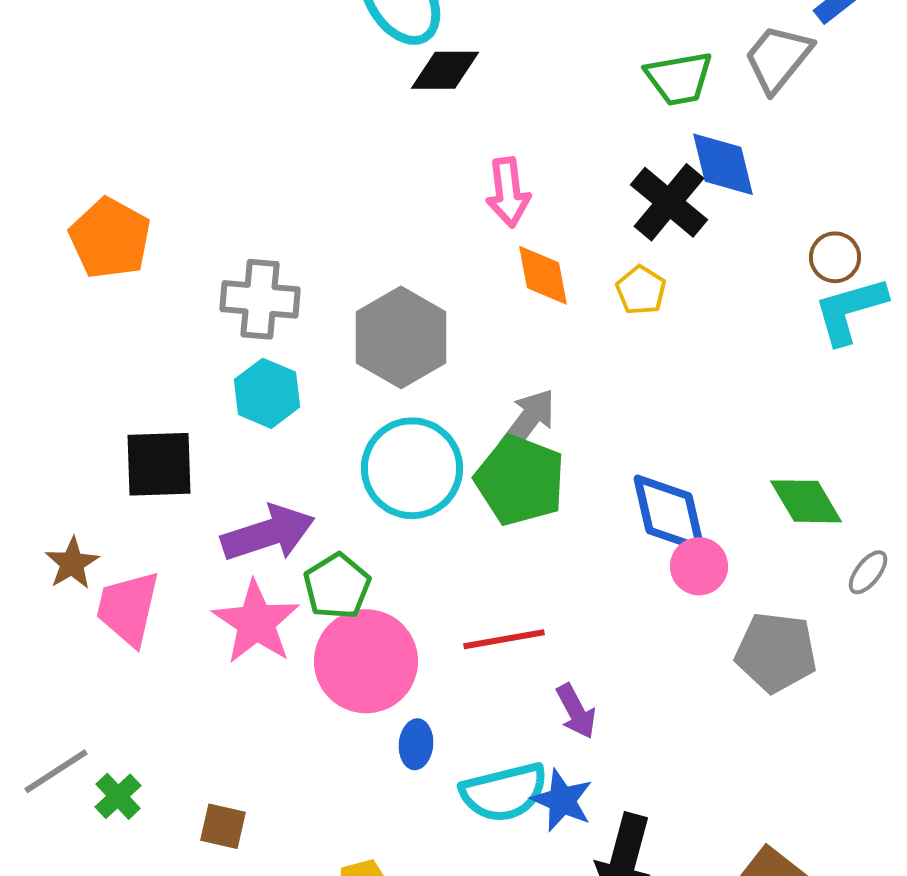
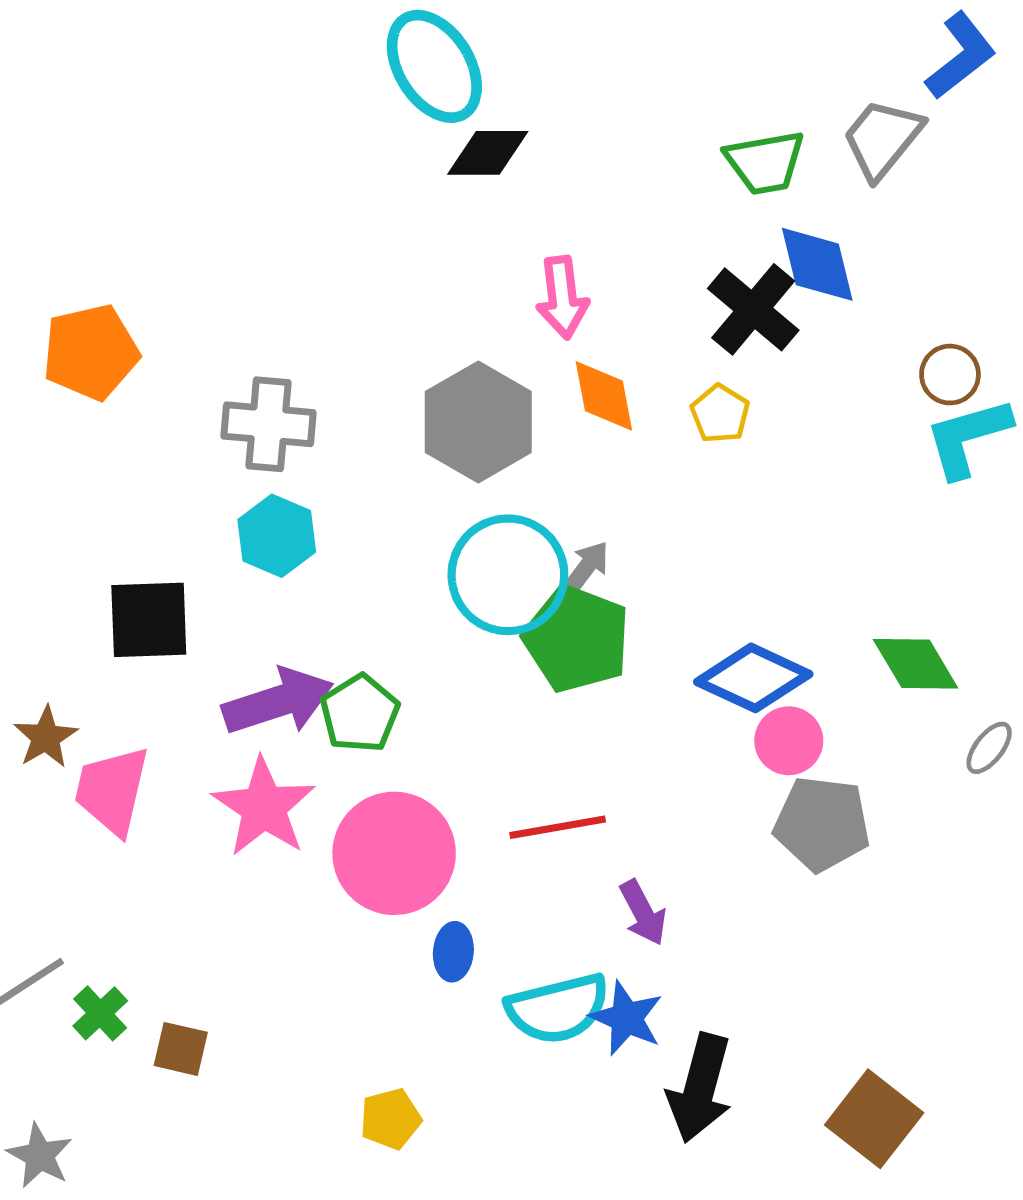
orange pentagon: (110, 238) -> (91, 352), turned 30
gray hexagon: (401, 337) -> (478, 422), moved
gray arrow: (528, 420) -> (586, 568), size x0.7
cyan circle: (412, 468) -> (508, 575), moved
blue diamond: (669, 513) -> (753, 678), turned -52
green pentagon: (337, 586) -> (360, 713), moved
gray pentagon: (776, 652) -> (822, 824), moved
brown square: (223, 826) -> (181, 1049), moved

